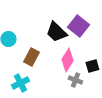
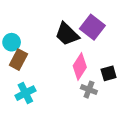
brown rectangle: (31, 57) -> (18, 60), moved

